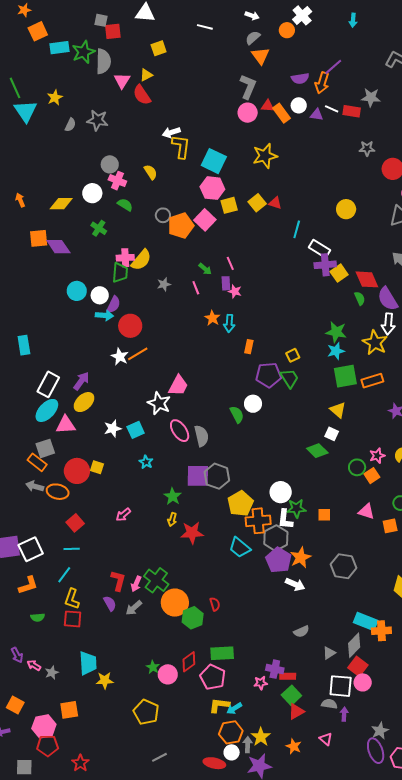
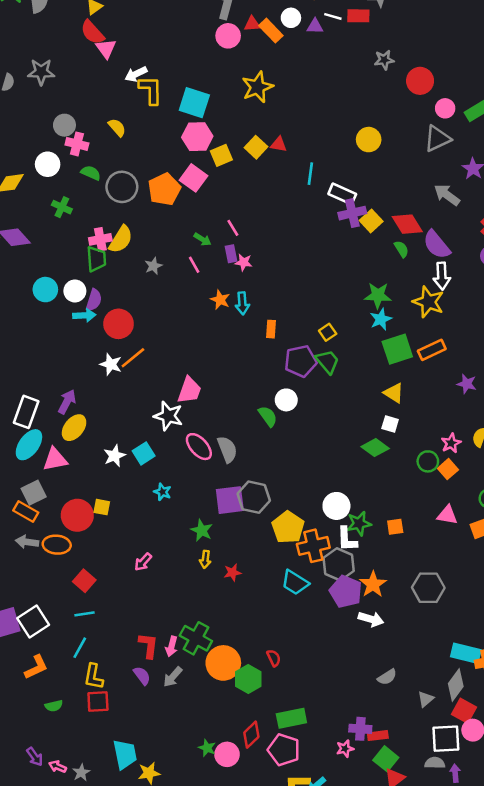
pink triangle: (122, 81) -> (106, 49), moved
gray circle: (163, 215) -> (122, 187), moved, size x1.6
red star: (192, 533) -> (232, 572), size x0.6

